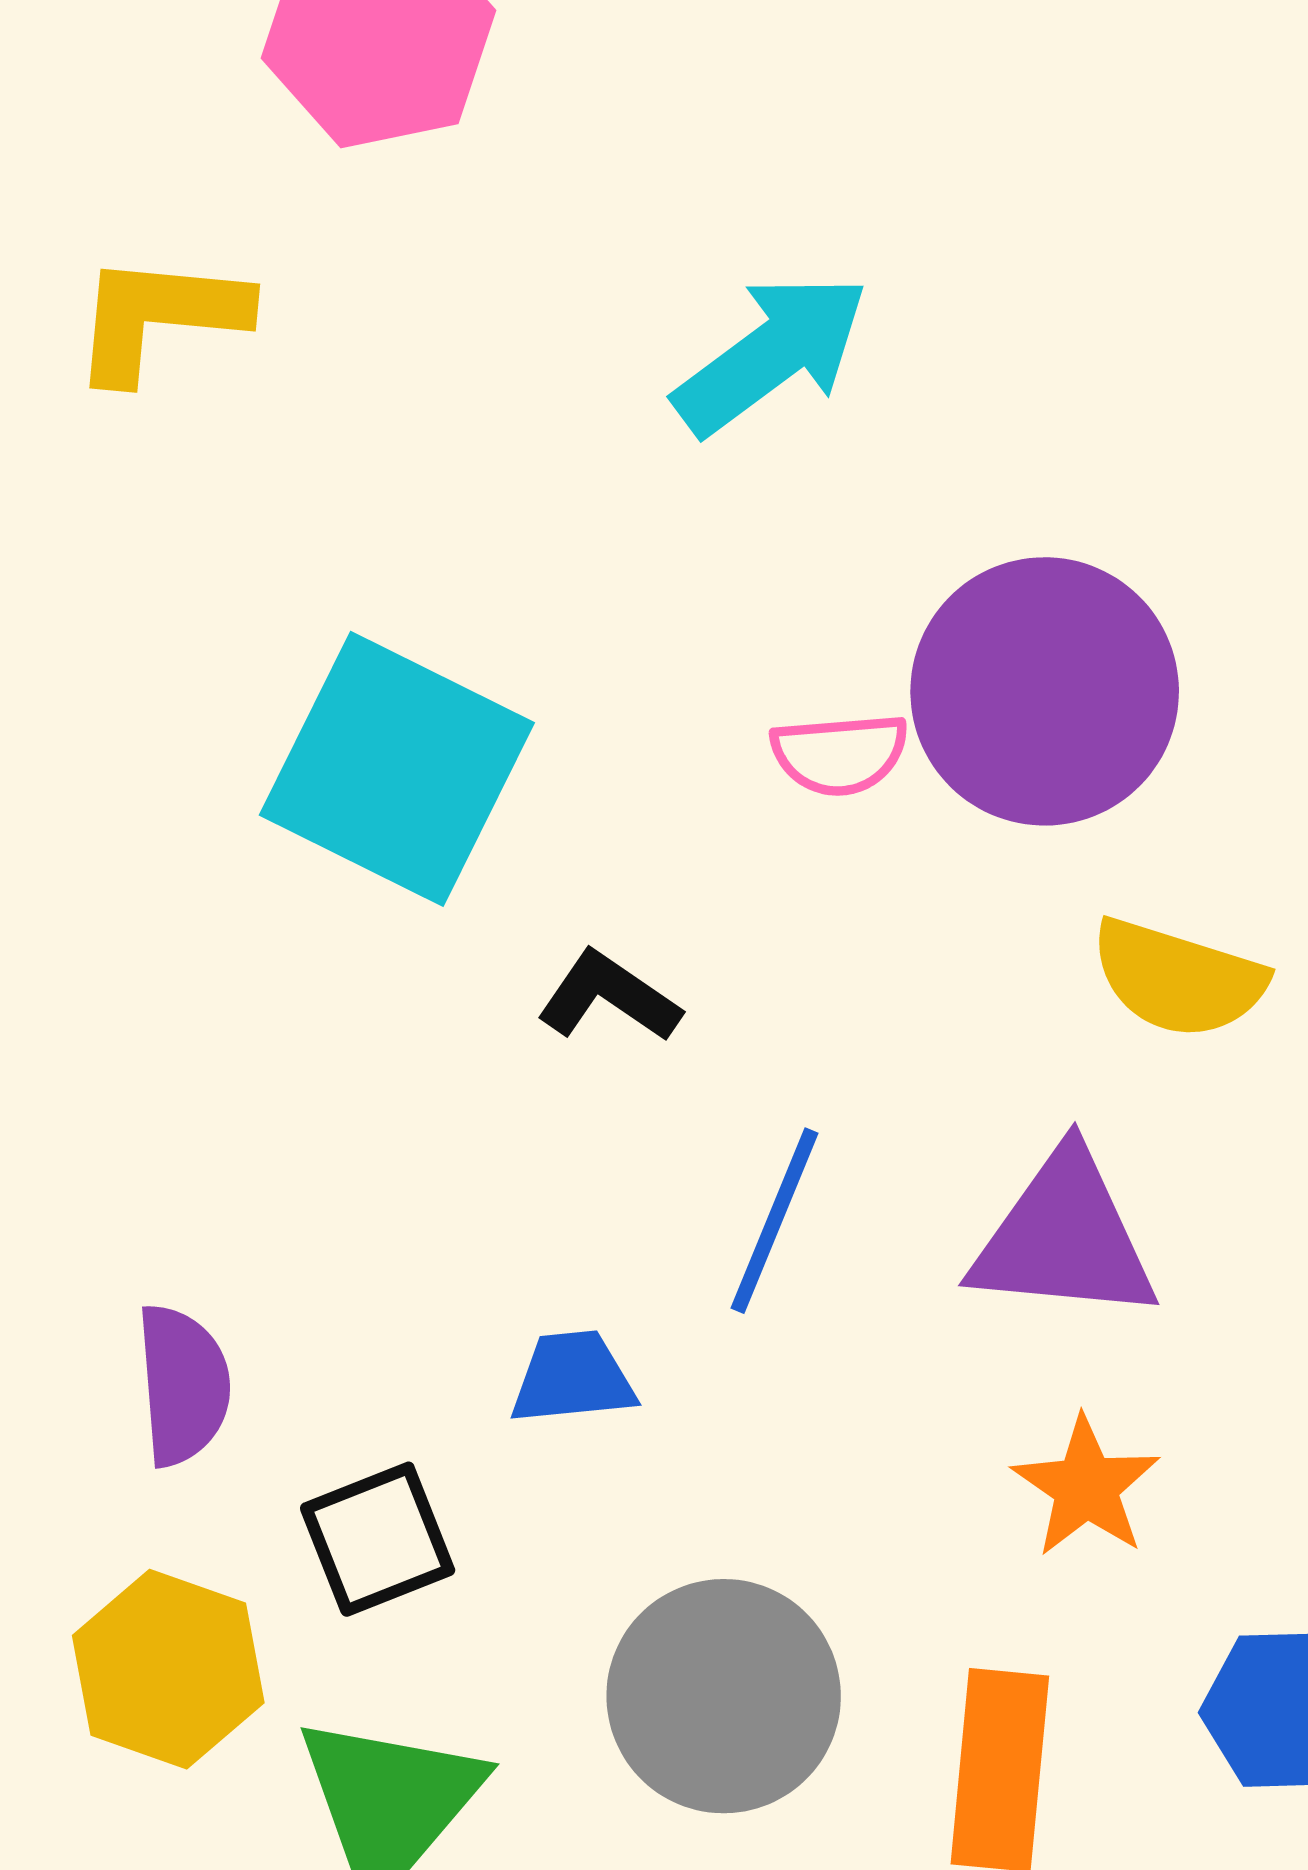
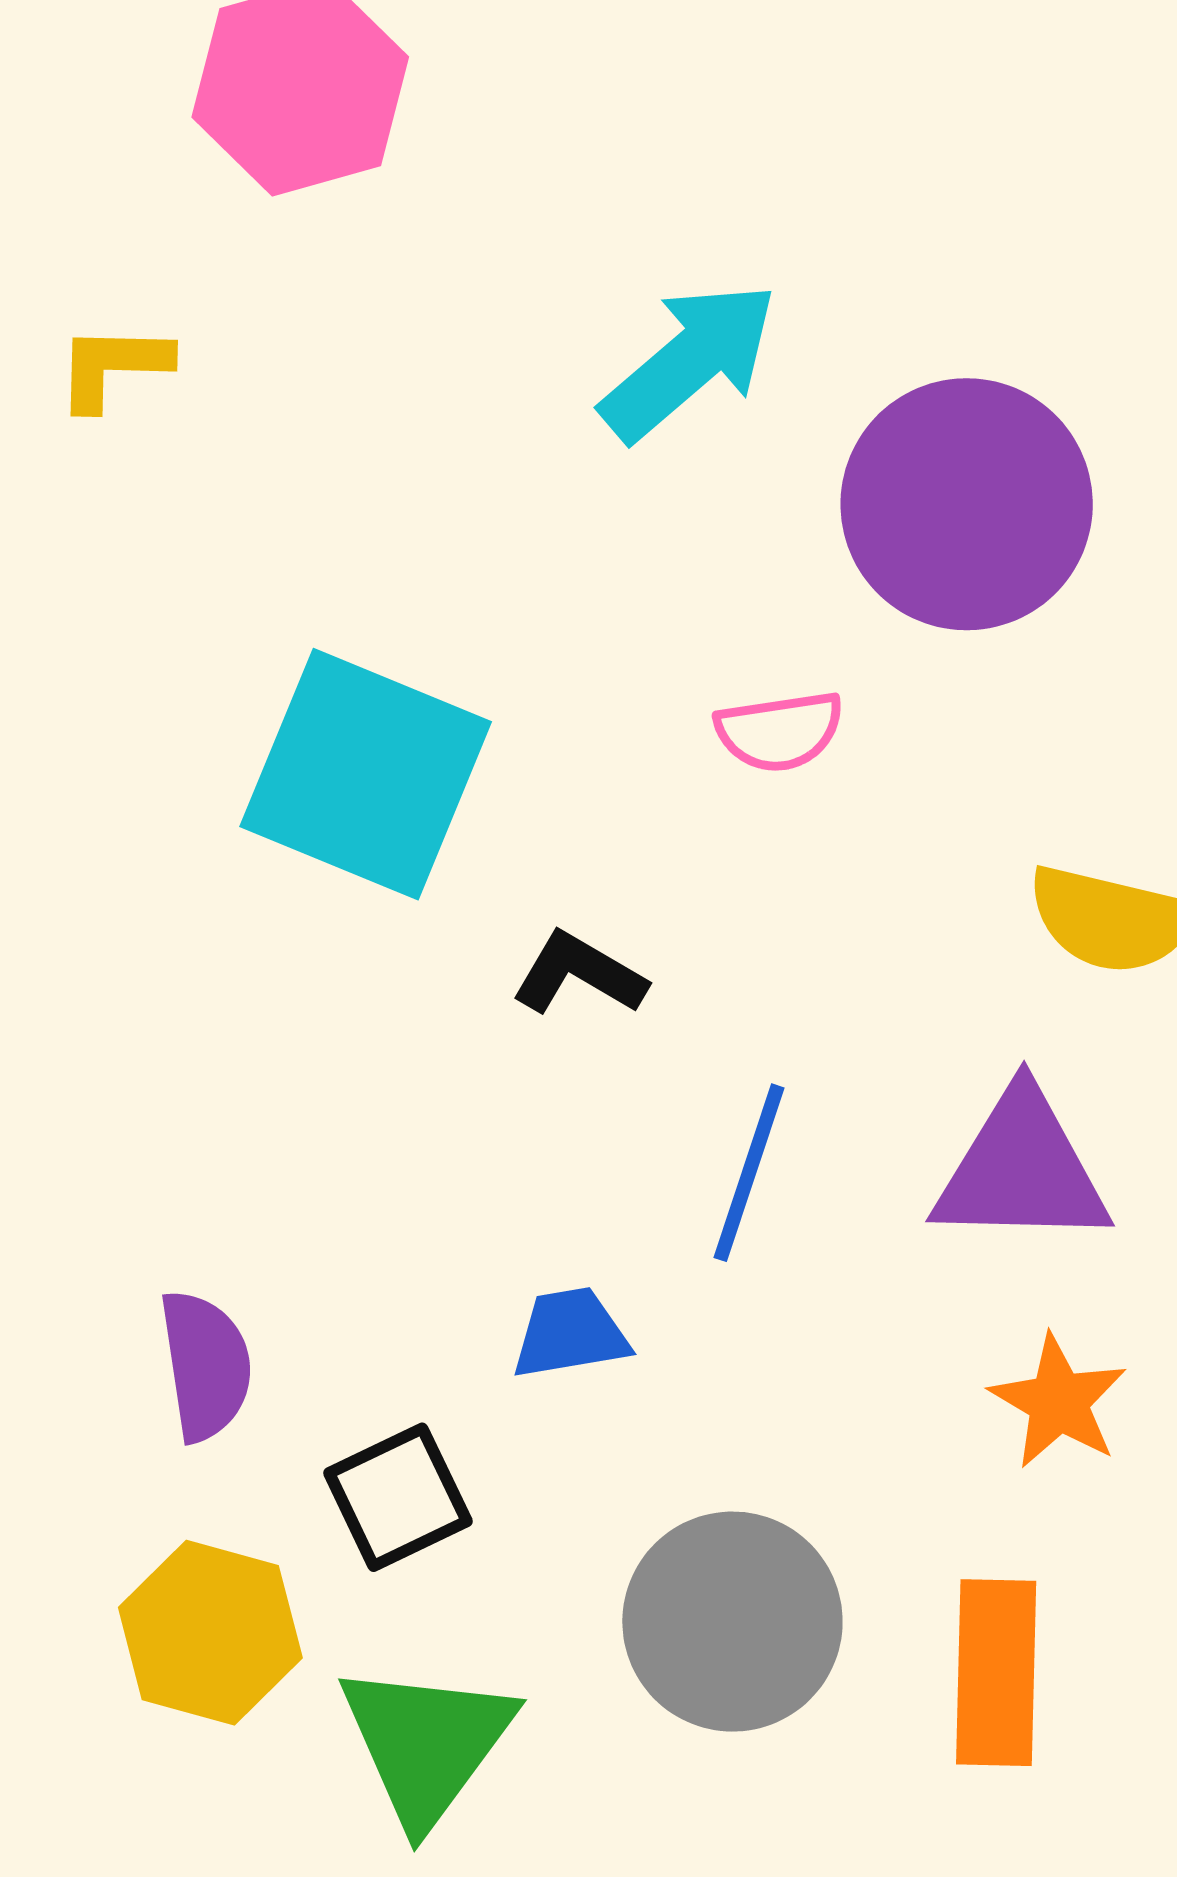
yellow L-shape: (159, 317) -> (113, 366), size x0.7
purple circle: (1045, 691) -> (967, 504), moved

